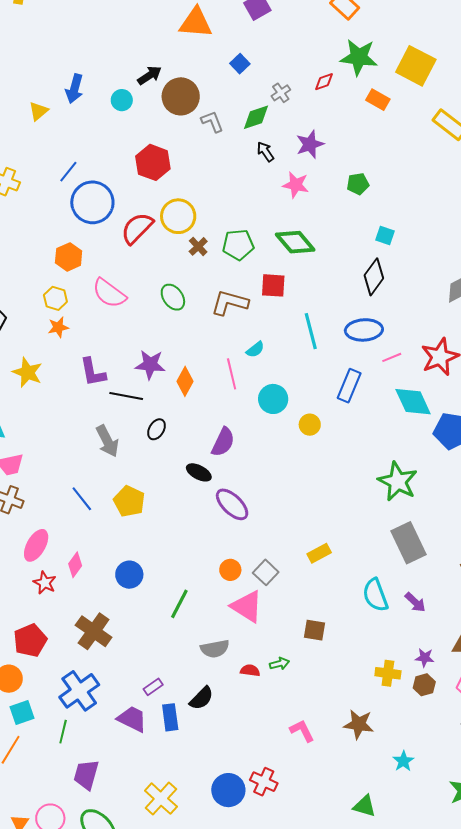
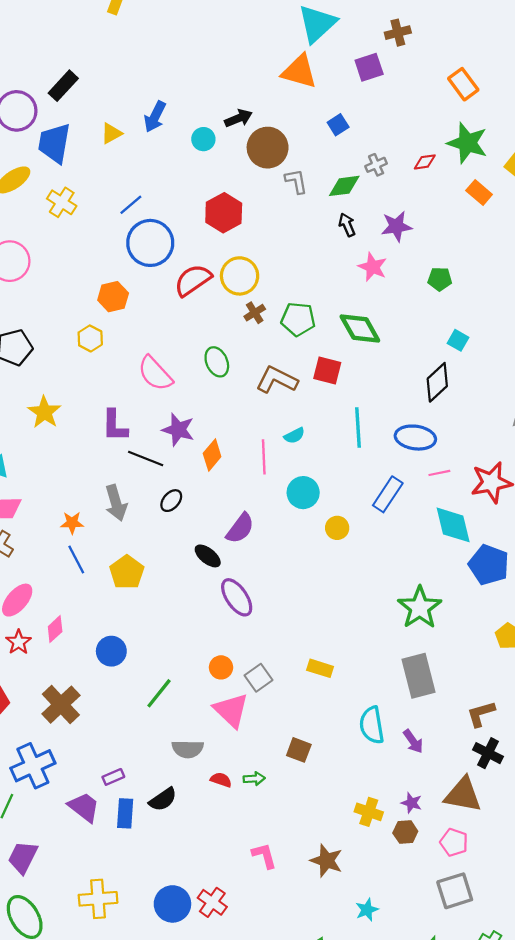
pink semicircle: (109, 293) -> (155, 373), moved
orange star: (58, 327) -> (72, 523), moved
yellow rectangle: (319, 553) -> (320, 668), turned 35
yellow cross: (161, 799) -> (98, 899), turned 32

